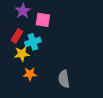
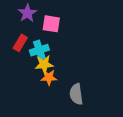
yellow star: (22, 54) -> (44, 64), moved
orange star: (30, 74) -> (49, 77), moved

